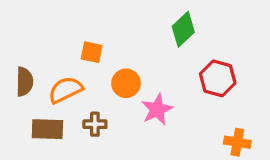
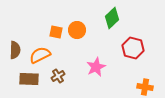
orange circle: (126, 83) -> (77, 30), moved
brown cross: (95, 124) -> (58, 76), turned -32

